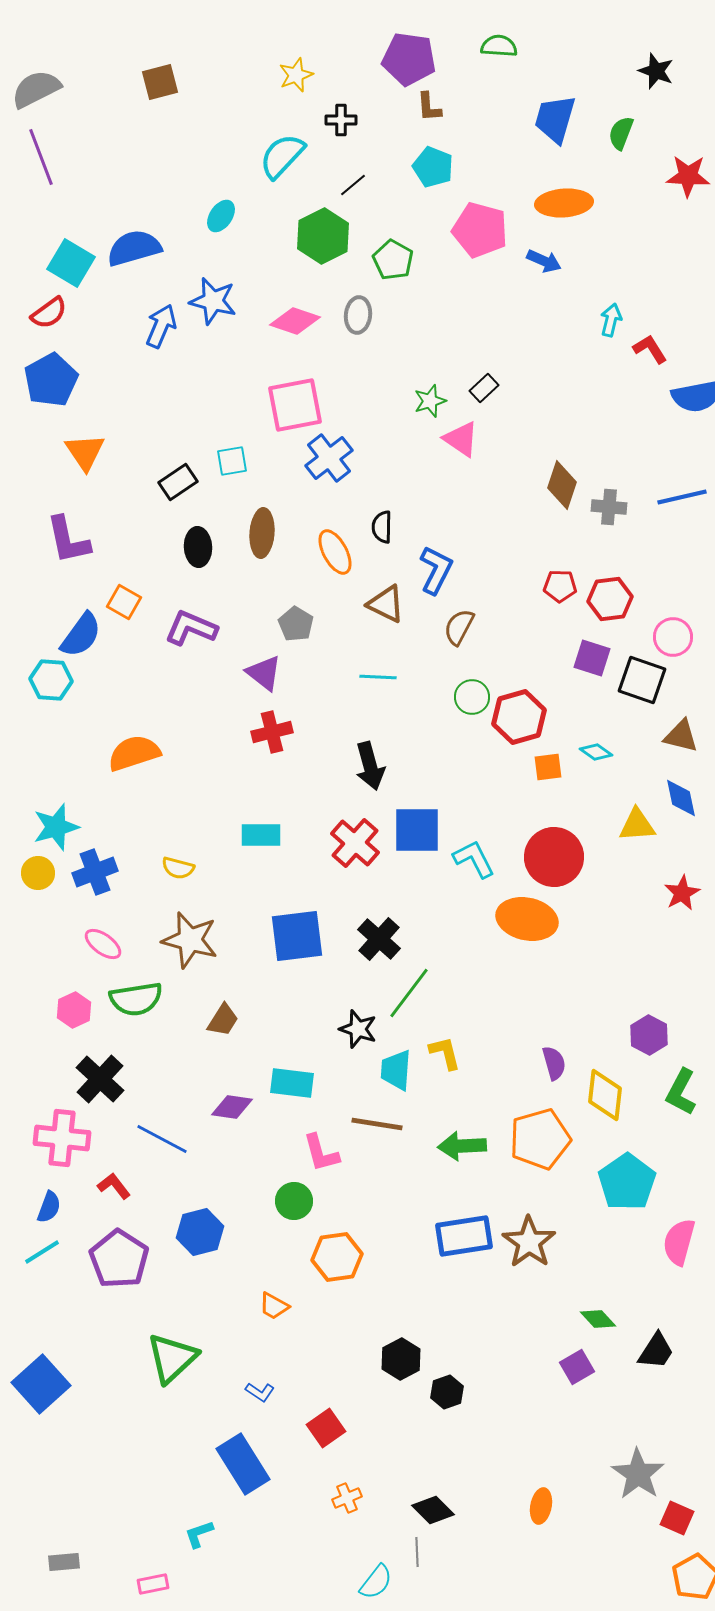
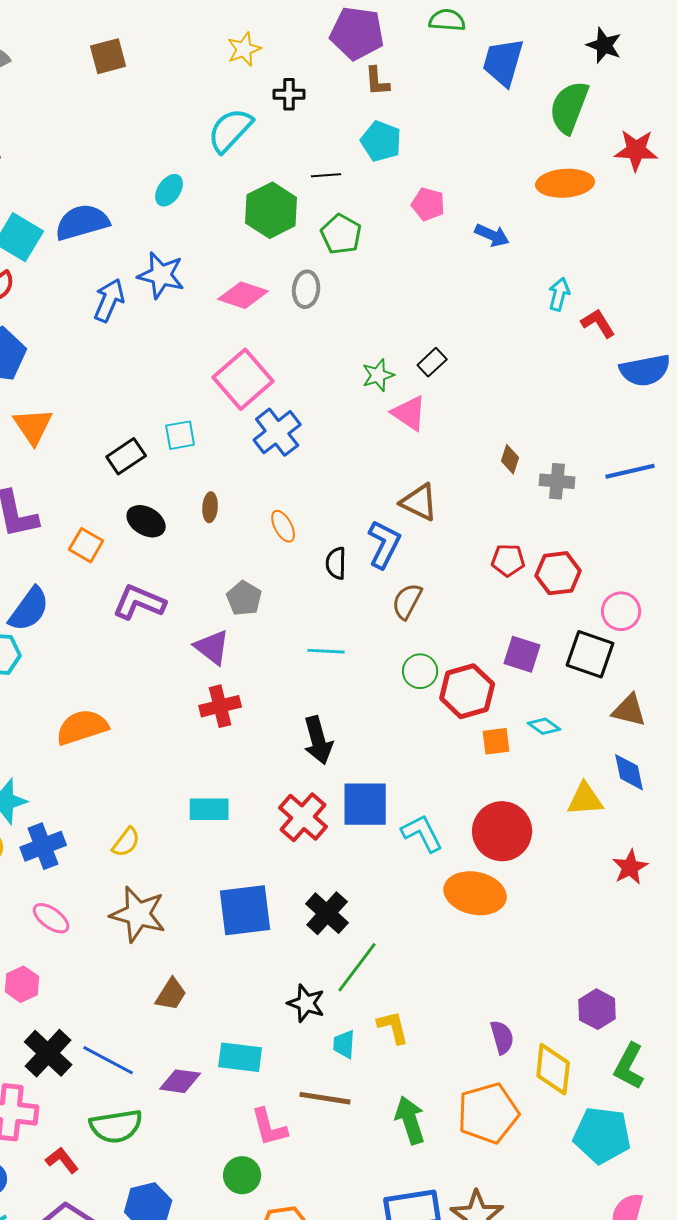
blue trapezoid: (555, 119) -> (503, 62), moved
green semicircle: (621, 133) -> (569, 107), size x1.6
black line: (353, 185) -> (326, 175), moved, turned 36
orange ellipse: (564, 203) -> (565, 183), moved
pink pentagon: (480, 230) -> (428, 204), size x0.6
pink square: (295, 405) -> (243, 379), turned -30
brown diamond: (562, 485) -> (510, 459), size x0.6
black semicircle: (382, 527) -> (336, 563), moved
brown ellipse: (262, 533) -> (210, 507), size x0.6
black ellipse: (198, 547) -> (146, 521), turned -57
orange ellipse: (335, 552) -> (283, 526), size x0.7
orange square: (124, 602) -> (86, 545), moved
brown triangle: (386, 604) -> (419, 502), moved
purple square: (592, 658) -> (522, 654), moved
yellow semicircle: (178, 868) -> (126, 842), turned -68
green semicircle: (136, 999) -> (116, 1126), moved
cyan trapezoid: (396, 1070) -> (344, 1044), size x0.7
blue line: (162, 1139) -> (108, 1060), moved
green arrow: (462, 1146) -> (410, 1120), turned 75
cyan pentagon: (627, 1182) -> (602, 1135), moved, turned -30

